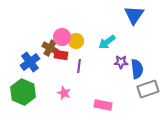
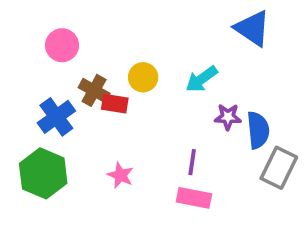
blue triangle: (134, 15) -> (252, 28), turned -30
pink circle: (62, 37) -> (62, 45), moved
purple line: (79, 66) -> (192, 162), moved
gray rectangle: (148, 89) -> (279, 168), turned -45

